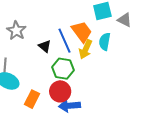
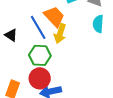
cyan semicircle: (105, 42) -> (98, 24), moved
black triangle: (45, 46) -> (11, 35), moved

